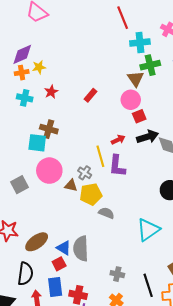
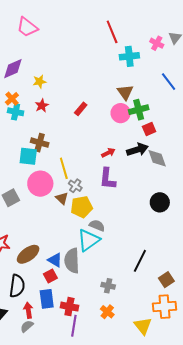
green cross: (150, 65) -> (139, 110), moved
yellow star: (39, 67) -> (40, 82), moved
orange cross: (22, 73) -> (12, 99), moved, turned -32
red square: (139, 116) -> (149, 129), moved
yellow line: (100, 156) -> (64, 168), moved
brown triangle: (71, 185) -> (62, 198), turned 32
cyan triangle: (148, 230) -> (89, 240), moved
black line: (148, 285) -> (140, 261), moved, turned 45

